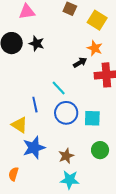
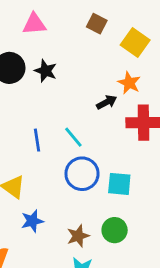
blue line: (35, 105) -> (37, 140), moved
blue star: (34, 148) -> (32, 221), size x0.7
green circle: (100, 150) -> (115, 230), moved

